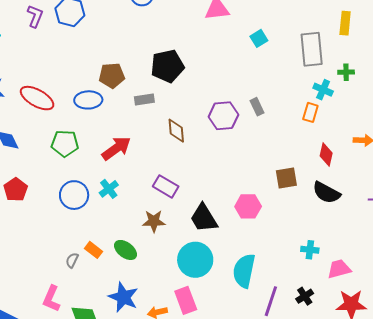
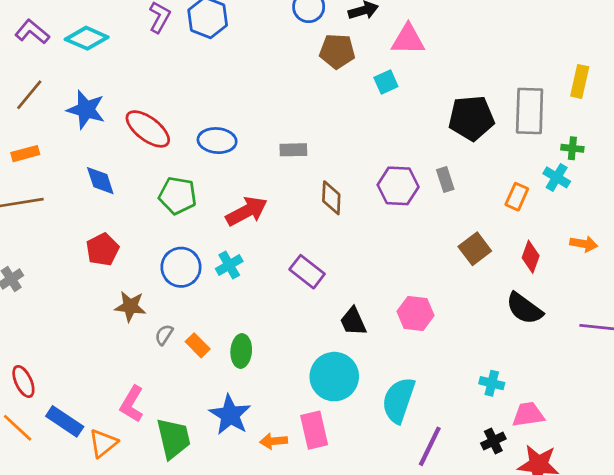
cyan square: (259, 38) -> (386, 82), moved
black pentagon: (167, 66) -> (471, 118), moved
brown pentagon: (112, 75) -> (337, 51), moved
cyan cross: (323, 90) -> (557, 177), moved
brown square: (286, 178) -> (475, 249), moved, turned -35
black trapezoid: (204, 218) -> (353, 322), size x0.7
brown star: (154, 221) -> (130, 306), moved
green ellipse: (126, 250) -> (241, 351), turned 50
gray semicircle: (72, 260) -> (164, 335), moved
black cross: (305, 296) -> (493, 441), moved

